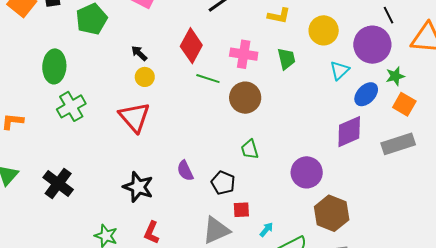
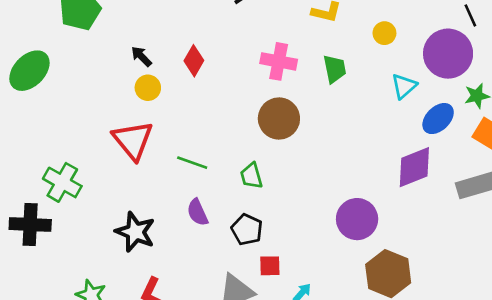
yellow circle: (324, 30) -> (384, 33), size x0.6
red diamond: (191, 46) -> (194, 61), moved, size x0.7
green ellipse: (54, 66) -> (29, 71), turned 40
green line: (208, 79) -> (192, 163), moved
green cross: (71, 106) -> (62, 182), moved, turned -32
green trapezoid: (250, 149) -> (251, 176), moved
black cross: (58, 184) -> (30, 225), turned -36

